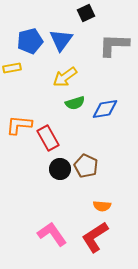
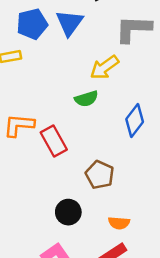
yellow arrow: (65, 77) -> (104, 67), moved
blue diamond: (105, 109) -> (135, 120), moved, turned -44
black circle: (60, 169) -> (68, 212), moved

